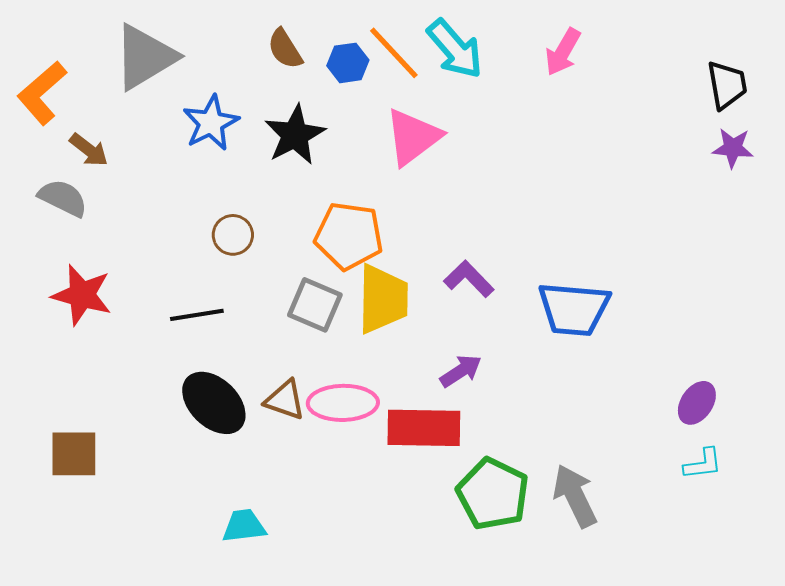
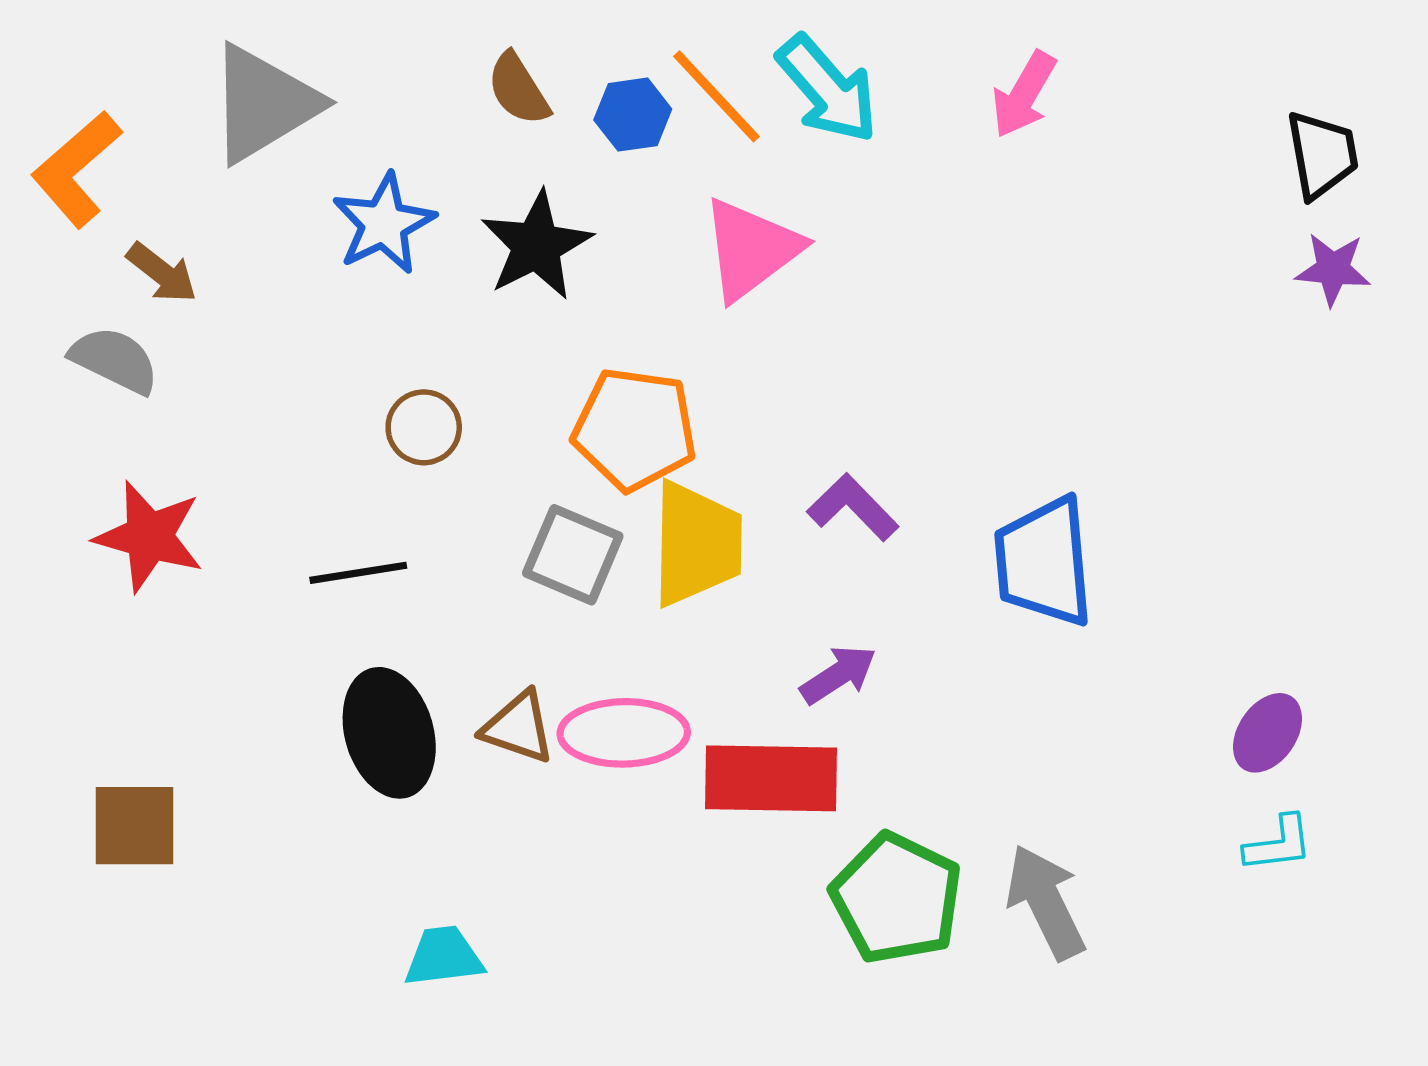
blue trapezoid: (574, 309) -> (1044, 562), turned 80
black ellipse: (214, 403) -> (389, 733), turned 30

